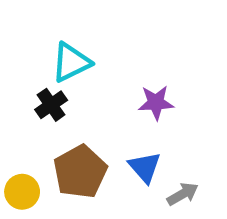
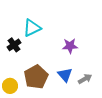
black cross: (51, 105) -> (14, 45), moved
gray arrow: (183, 194) -> (85, 79), moved

